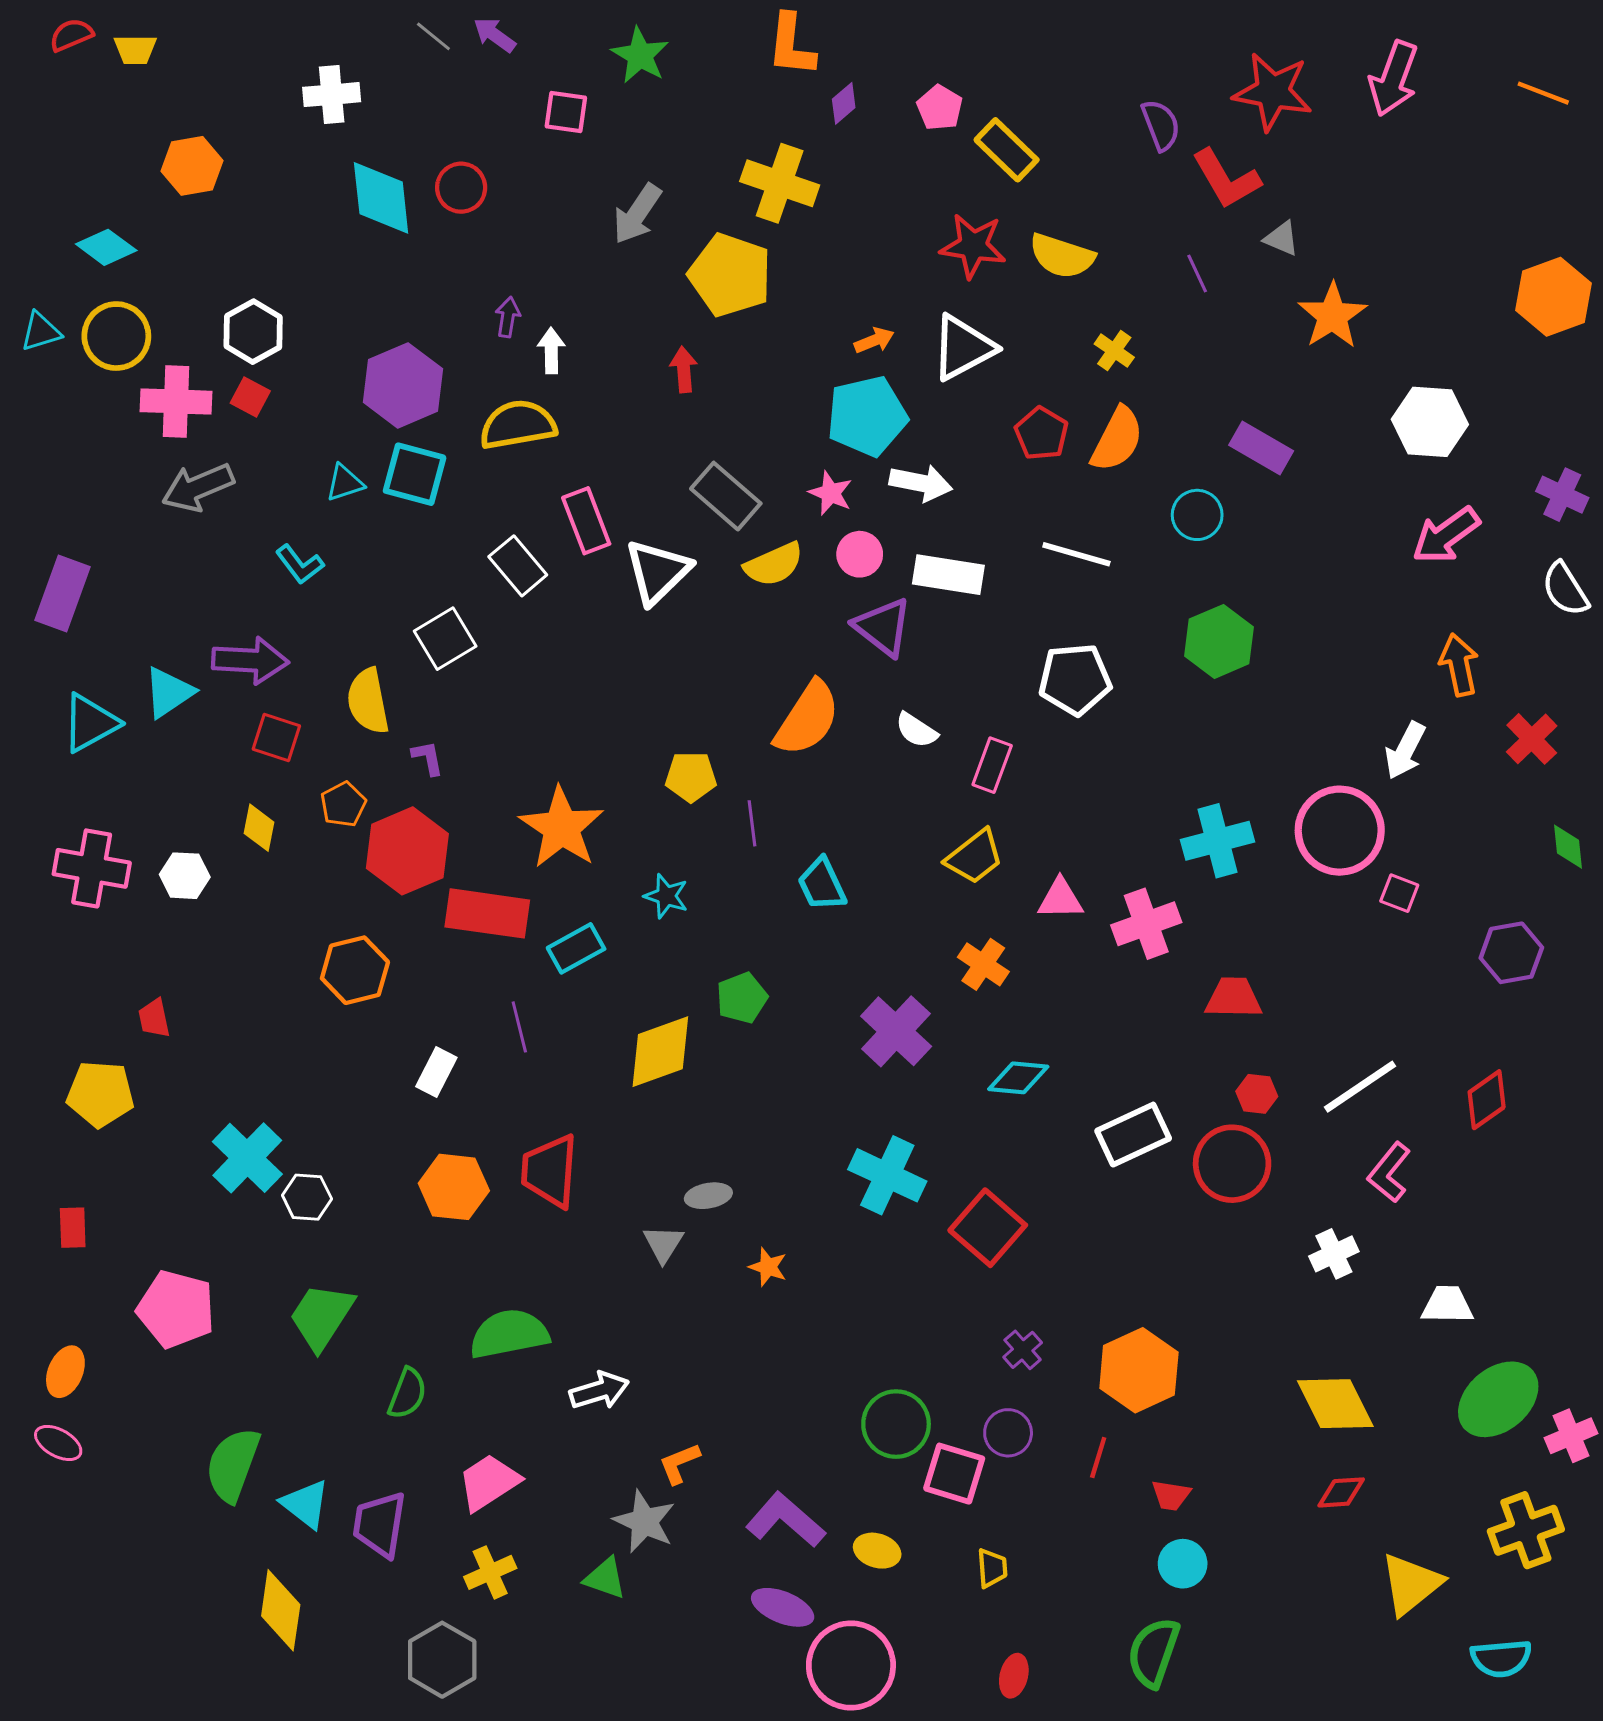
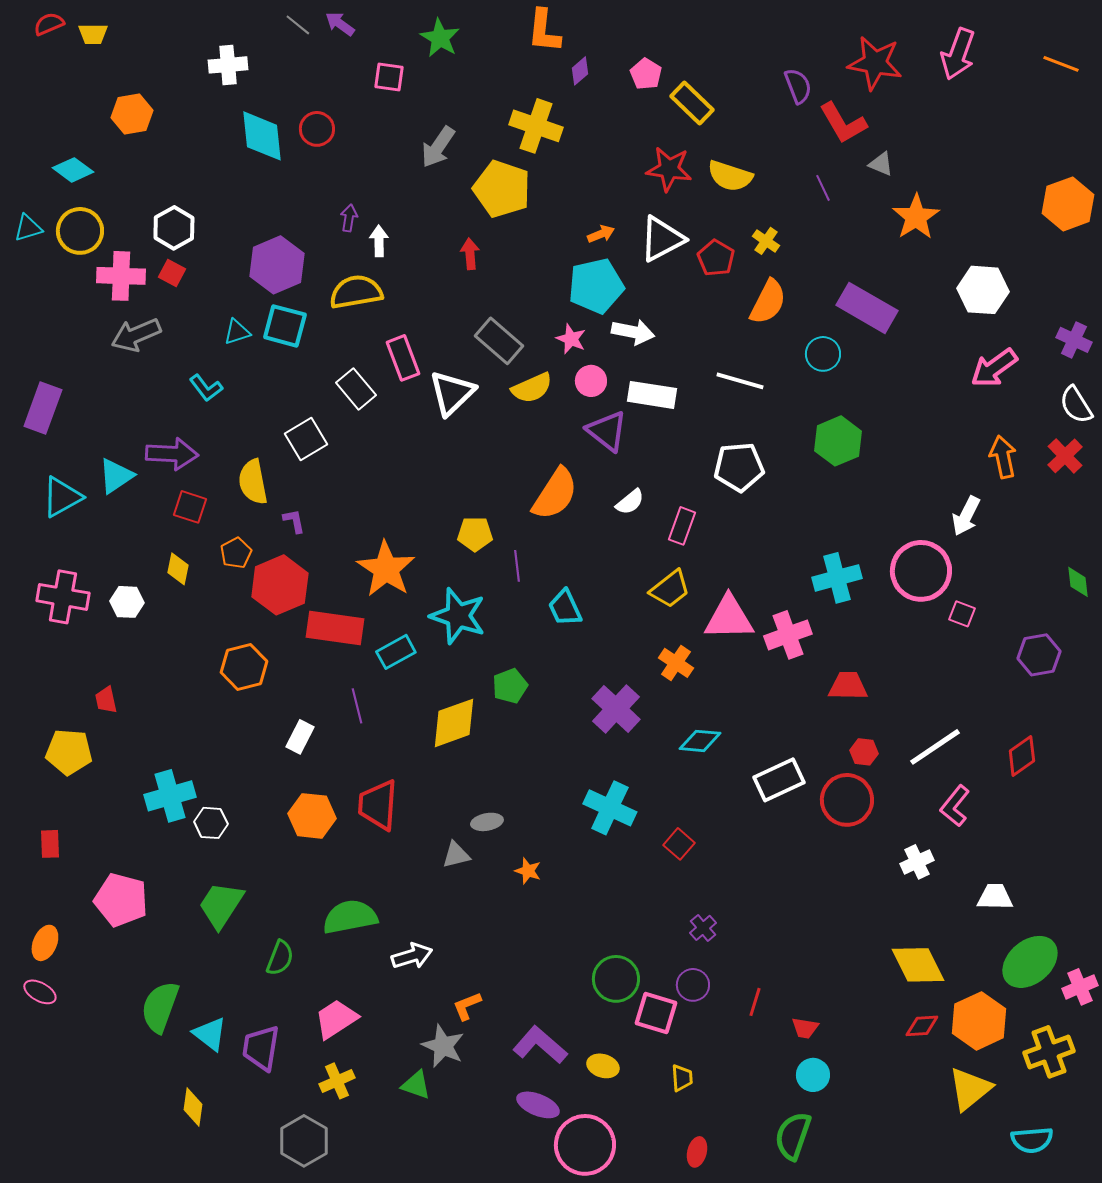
red pentagon: (1041, 433) -> (716, 258), moved
purple rectangle: (1261, 448) -> (867, 308), size x1.4
white semicircle: (916, 730) -> (630, 502), turned -72
red cross: (1532, 739) -> (1065, 456), moved
cyan star: (666, 896) -> (458, 616), size x1.8
pink triangle: (1060, 899) -> (729, 618), size x1.6
cyan cross: (247, 1158) -> (170, 796), turned 30
red square: (988, 1228) -> (679, 844), size x0.6
gray triangle: (663, 1244) -> (456, 855), turned 44
orange hexagon: (1139, 1370) -> (979, 1021), moved
yellow diamond: (281, 1610) -> (193, 1107), size x0.7

